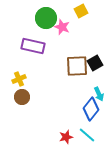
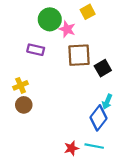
purple rectangle: (33, 46) -> (36, 50), size x0.7
brown square: (77, 66) -> (79, 55), moved
cyan arrow: (99, 94) -> (107, 102), turned 48
cyan line: (87, 135) -> (94, 146), turned -30

